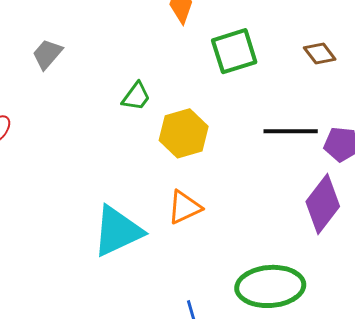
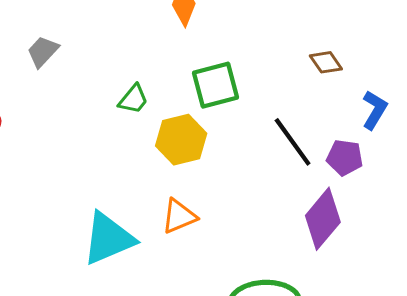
green square: (234, 51) -> (215, 85), moved
black line: (291, 131) -> (293, 142), turned 52

